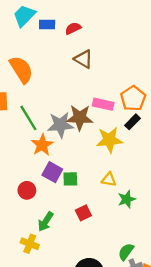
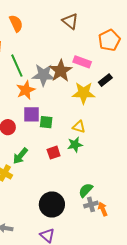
orange semicircle: (21, 70) -> (16, 23), size x0.7
orange pentagon: (133, 98) -> (109, 40), moved
brown star: (80, 118) -> (61, 71), turned 30
purple square: (52, 172) -> (31, 114), turned -36
green star: (127, 199) -> (75, 145), moved

